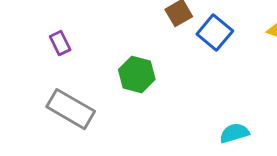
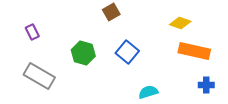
blue square: (215, 32) -> (127, 52), moved

